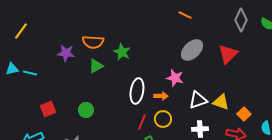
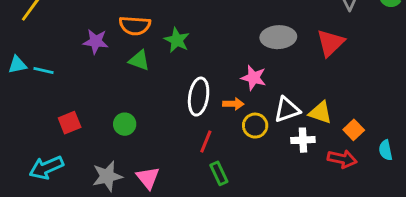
gray ellipse: (192, 50) -> (278, 37), turned 40
green triangle: (96, 66) -> (139, 60), turned 49
yellow circle: (163, 119) -> (255, 126), moved
white cross: (200, 129) -> (303, 140), moved

